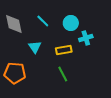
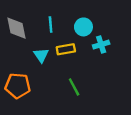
cyan line: (43, 21) -> (51, 25), turned 40
yellow rectangle: (64, 50) -> (66, 49), moved

